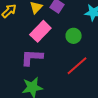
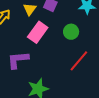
purple L-shape: (32, 57) -> (18, 60), moved

